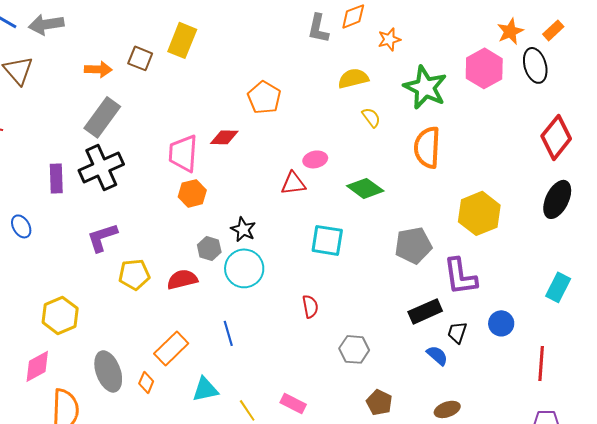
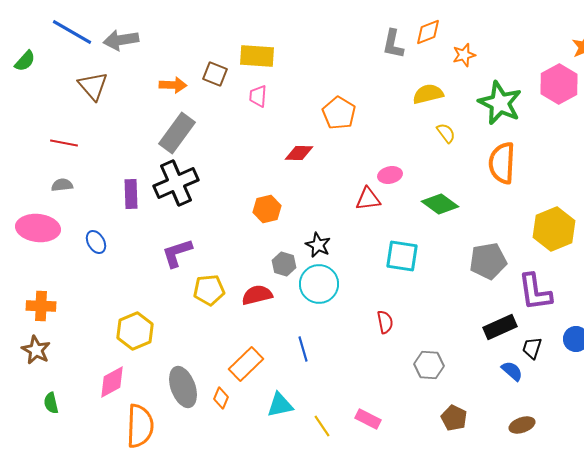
yellow rectangle: (182, 40) -> (257, 56), turned 72
pink trapezoid: (183, 153) -> (258, 96), moved, size x0.6

